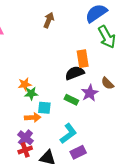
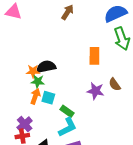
black semicircle: (75, 73) -> (46, 67), moved
purple star: (90, 93) -> (95, 91), turned 30
green rectangle: (71, 100) -> (67, 111), moved
orange arrow: (33, 118) -> (35, 96), moved, turned -77

